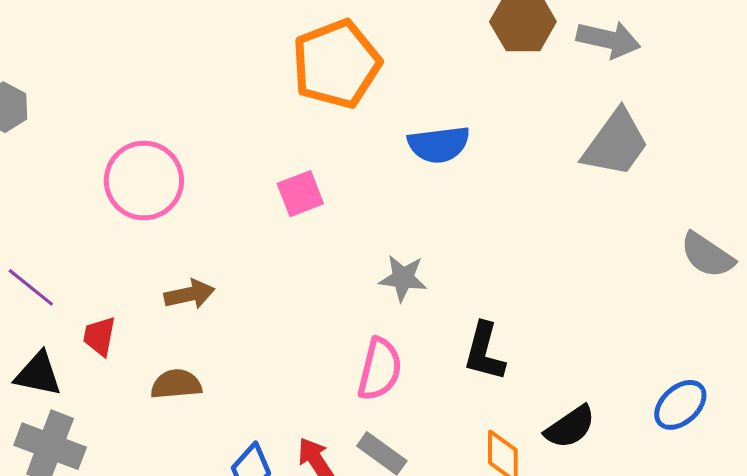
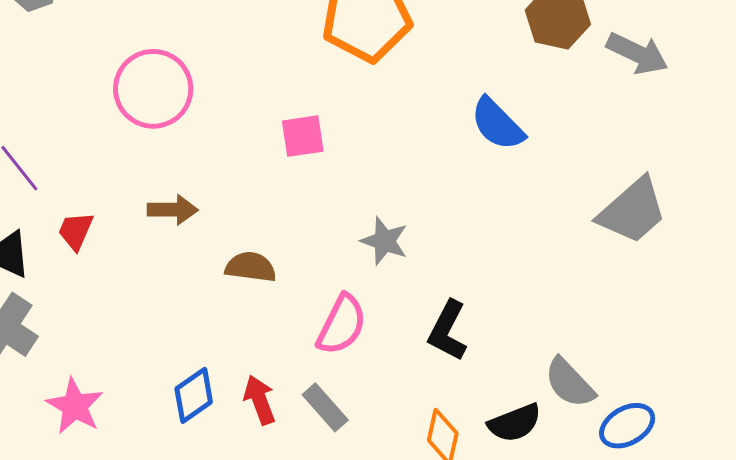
gray trapezoid: (616, 143) -> (632, 211), moved
blue semicircle: (439, 144) -> (497, 124), moved, turned 40
gray semicircle: (707, 255) -> (570, 383), moved
brown semicircle: (176, 384) -> (251, 267), moved

